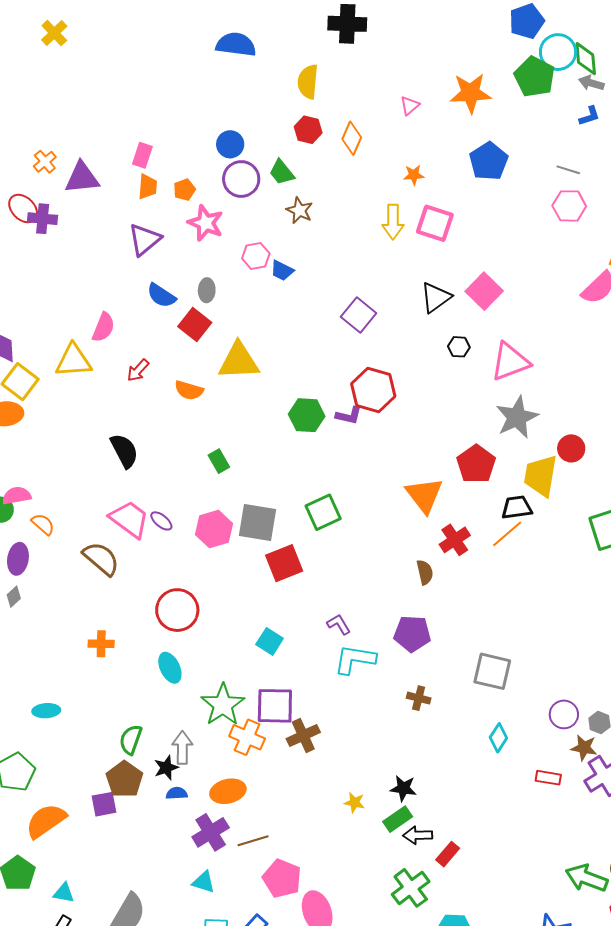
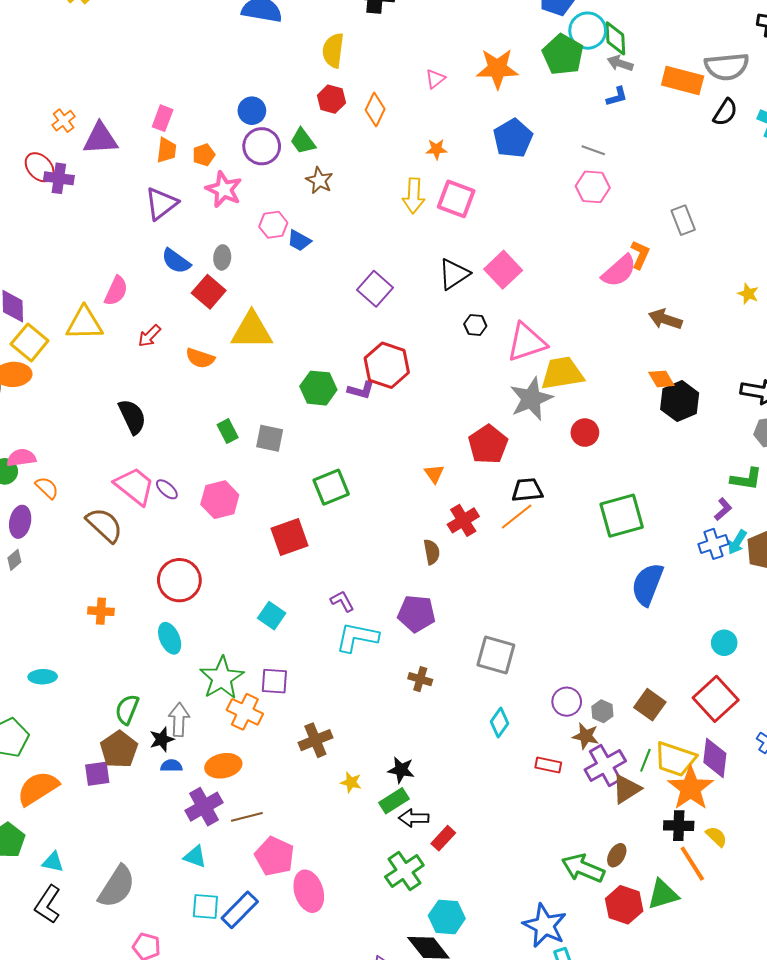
yellow trapezoid: (541, 476) -> (562, 373), moved, turned 69
orange triangle: (424, 495) -> (434, 474), size x0.5
gray square: (257, 523) -> (270, 438), moved, size x0.7
purple square: (275, 706) -> (274, 681), size x0.7
brown cross: (303, 736) -> (315, 740), moved

